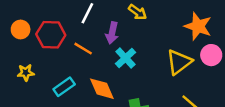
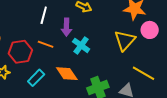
red hexagon: (51, 35) -> (20, 52), moved

